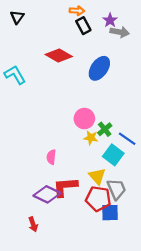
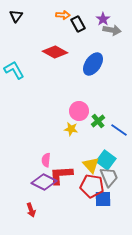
orange arrow: (77, 11) -> (63, 15), moved
yellow star: (91, 138) -> (71, 129), moved
cyan square: (113, 155) -> (106, 160), moved
pink semicircle: (51, 157) -> (46, 160), moved

